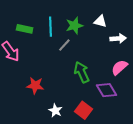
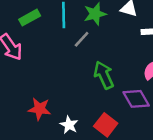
green rectangle: (25, 29) -> (30, 18), turned -42
red star: (35, 85) -> (40, 109), moved

